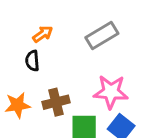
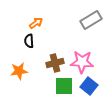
gray rectangle: (102, 36) -> (91, 20), moved
brown cross: (56, 102) -> (55, 63), moved

